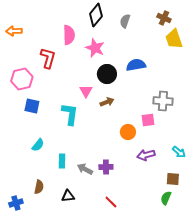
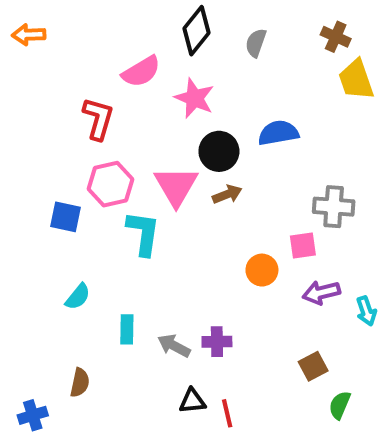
orange arrow: (14, 31) -> (29, 35), moved
pink semicircle: (69, 35) -> (141, 72), turned 60
pink hexagon: (22, 79) -> (111, 184), moved
pink triangle: (86, 91) -> (176, 186), size x1.6
brown arrow: (107, 102) -> (227, 194), moved
cyan arrow: (179, 152) -> (366, 311), turned 32
purple arrow: (146, 155) -> (321, 293), moved
brown square: (173, 179) -> (313, 366), moved, turned -32
black triangle: (68, 196) -> (192, 401), moved
red line: (111, 202) -> (227, 413), turned 32

